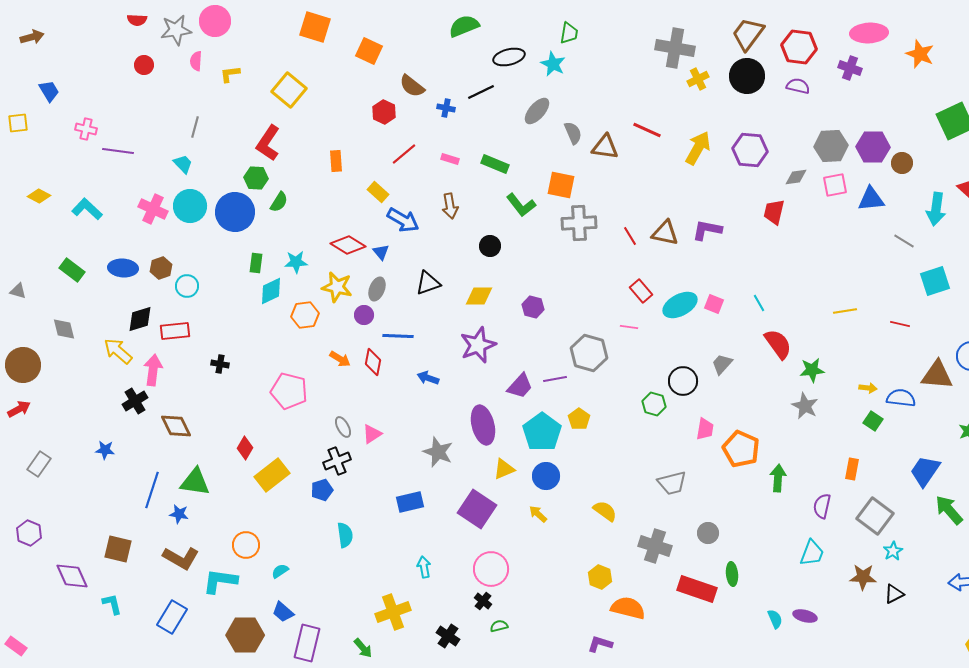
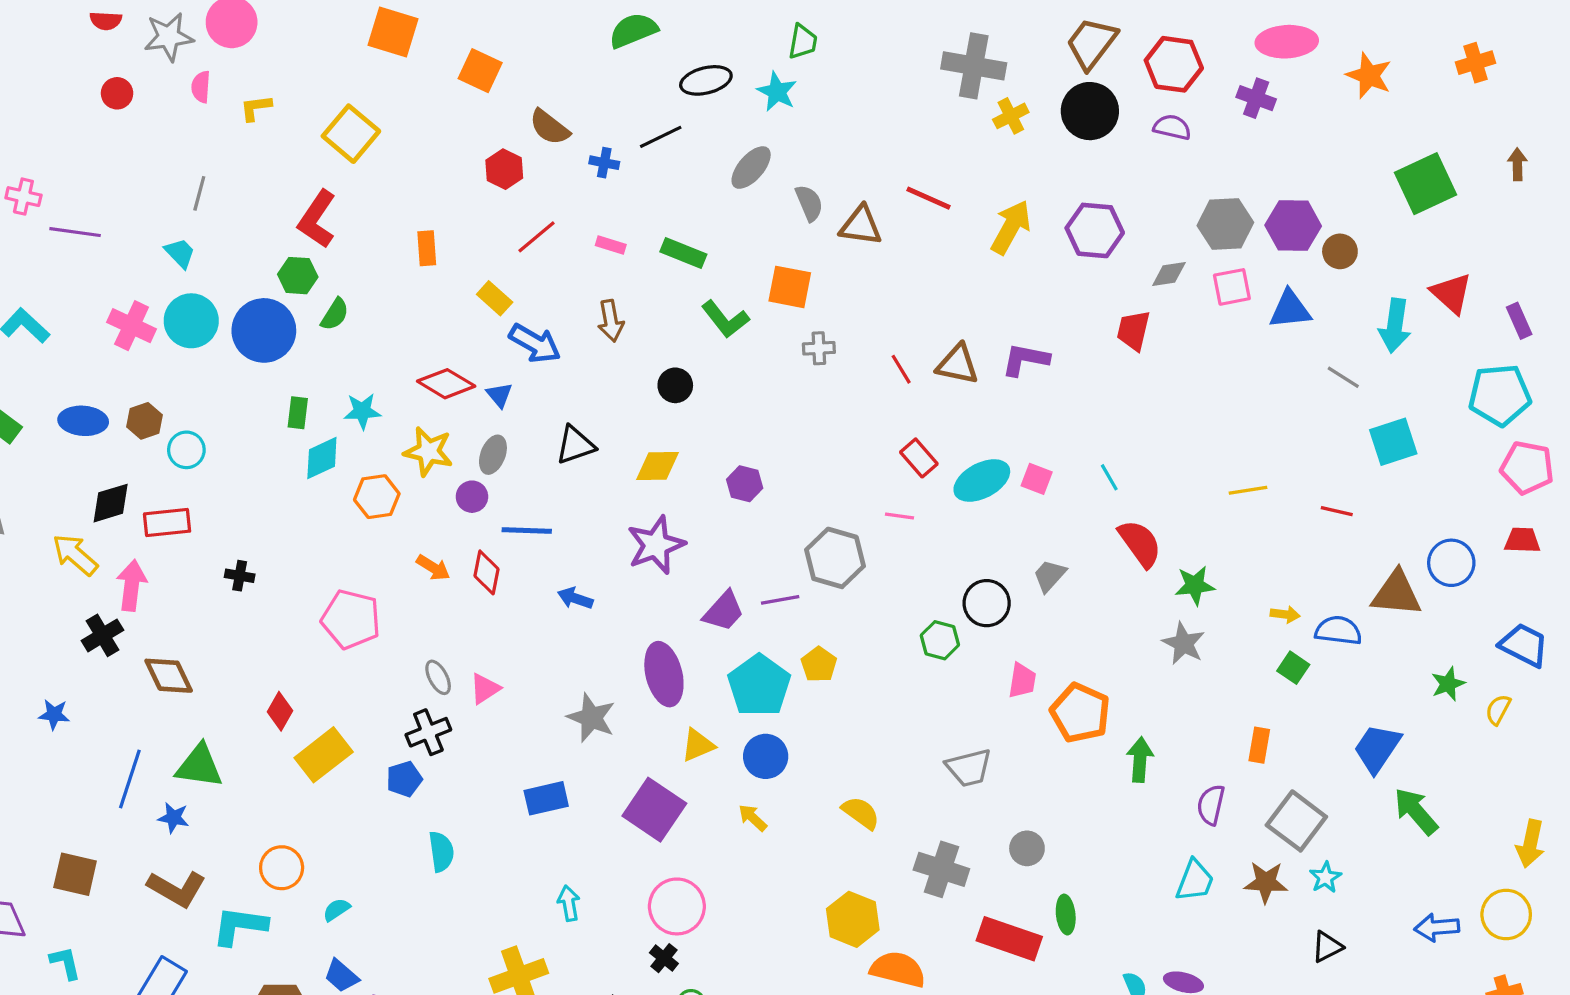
gray cross: (579, 223) -> (819, 348), size x0.6
yellow hexagon: (600, 577) -> (853, 919), size x1.4
brown star: (863, 577) -> (1266, 882), moved

